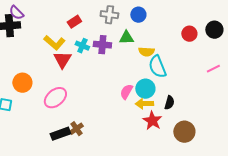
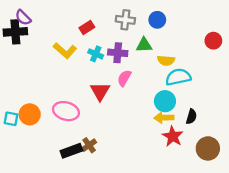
red triangle: (62, 60) -> (100, 91), moved
cyan semicircle: (157, 67) -> (178, 77), turned 100
orange circle: (22, 83) -> (30, 114), moved
pink semicircle: (126, 92) -> (124, 78), moved
pink ellipse: (55, 98) -> (66, 111), turned 55

